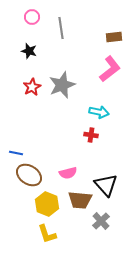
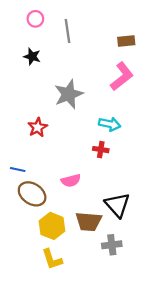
red star: (32, 87) -> (38, 127), moved
pink semicircle: (68, 173) -> (71, 181), moved
gray cross: (101, 221) -> (112, 245), turned 36

